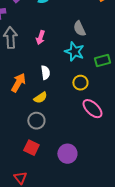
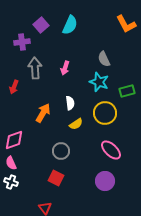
yellow circle: (80, 83) -> (105, 113), size x1.5
yellow semicircle: (40, 98) -> (76, 124), moved
pink ellipse: (92, 109) -> (111, 150), moved
purple circle: (67, 154) -> (105, 181), moved

